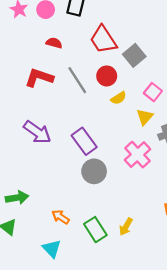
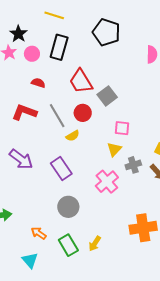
pink square: (153, 92) -> (122, 128), turned -35
yellow semicircle: (119, 98) -> (73, 136), moved
gray circle: (94, 171) -> (68, 207), moved

